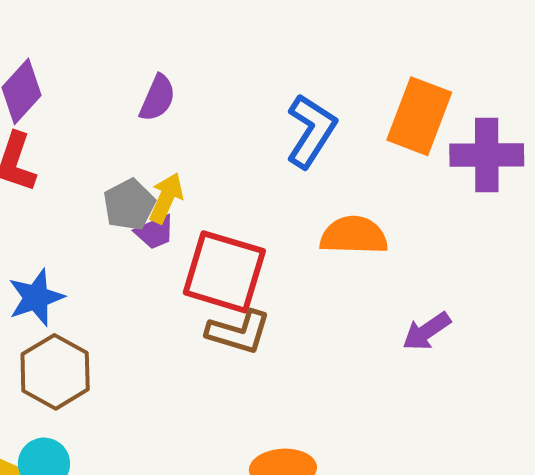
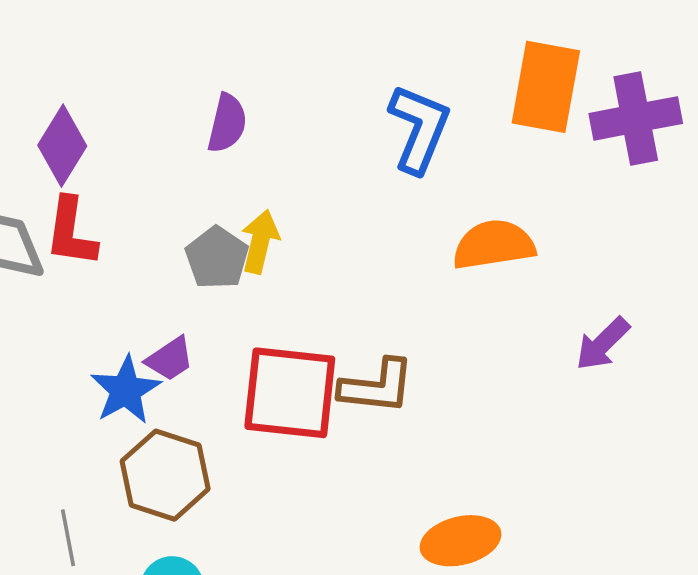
purple trapezoid: (155, 232) -> (170, 359), moved
red square: (224, 272) -> (290, 393), moved

